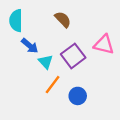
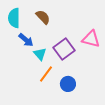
brown semicircle: (63, 19) -> (43, 17), moved

